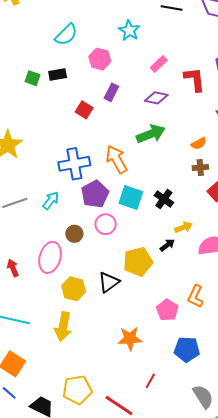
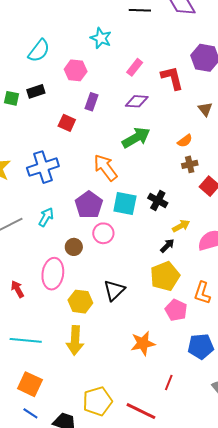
blue cross: (74, 164) -> (43, 167), moved
yellow pentagon: (138, 262) -> (165, 276), moved

